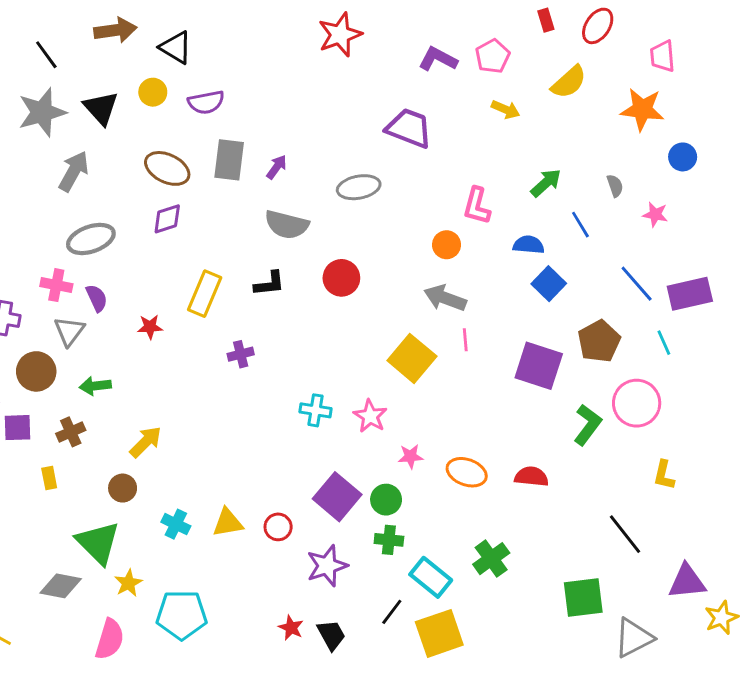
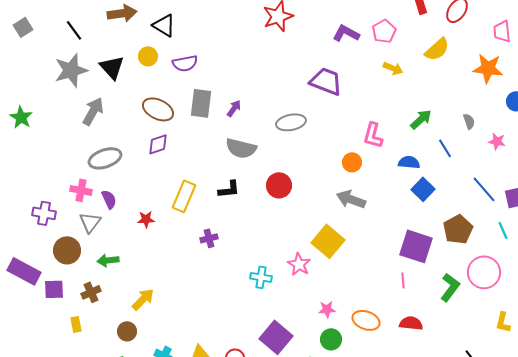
pink line: (465, 340) -> (403, 280), moved
pink star: (370, 416) -> (299, 264), moved
green circle: (386, 500) -> (331, 339), moved

